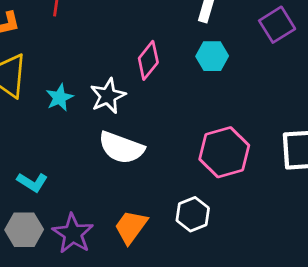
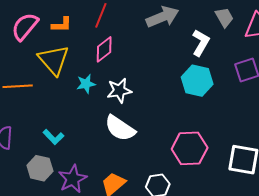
cyan hexagon: (212, 56) -> (197, 81), size x1.4
pink diamond: (148, 60) -> (104, 49), moved

